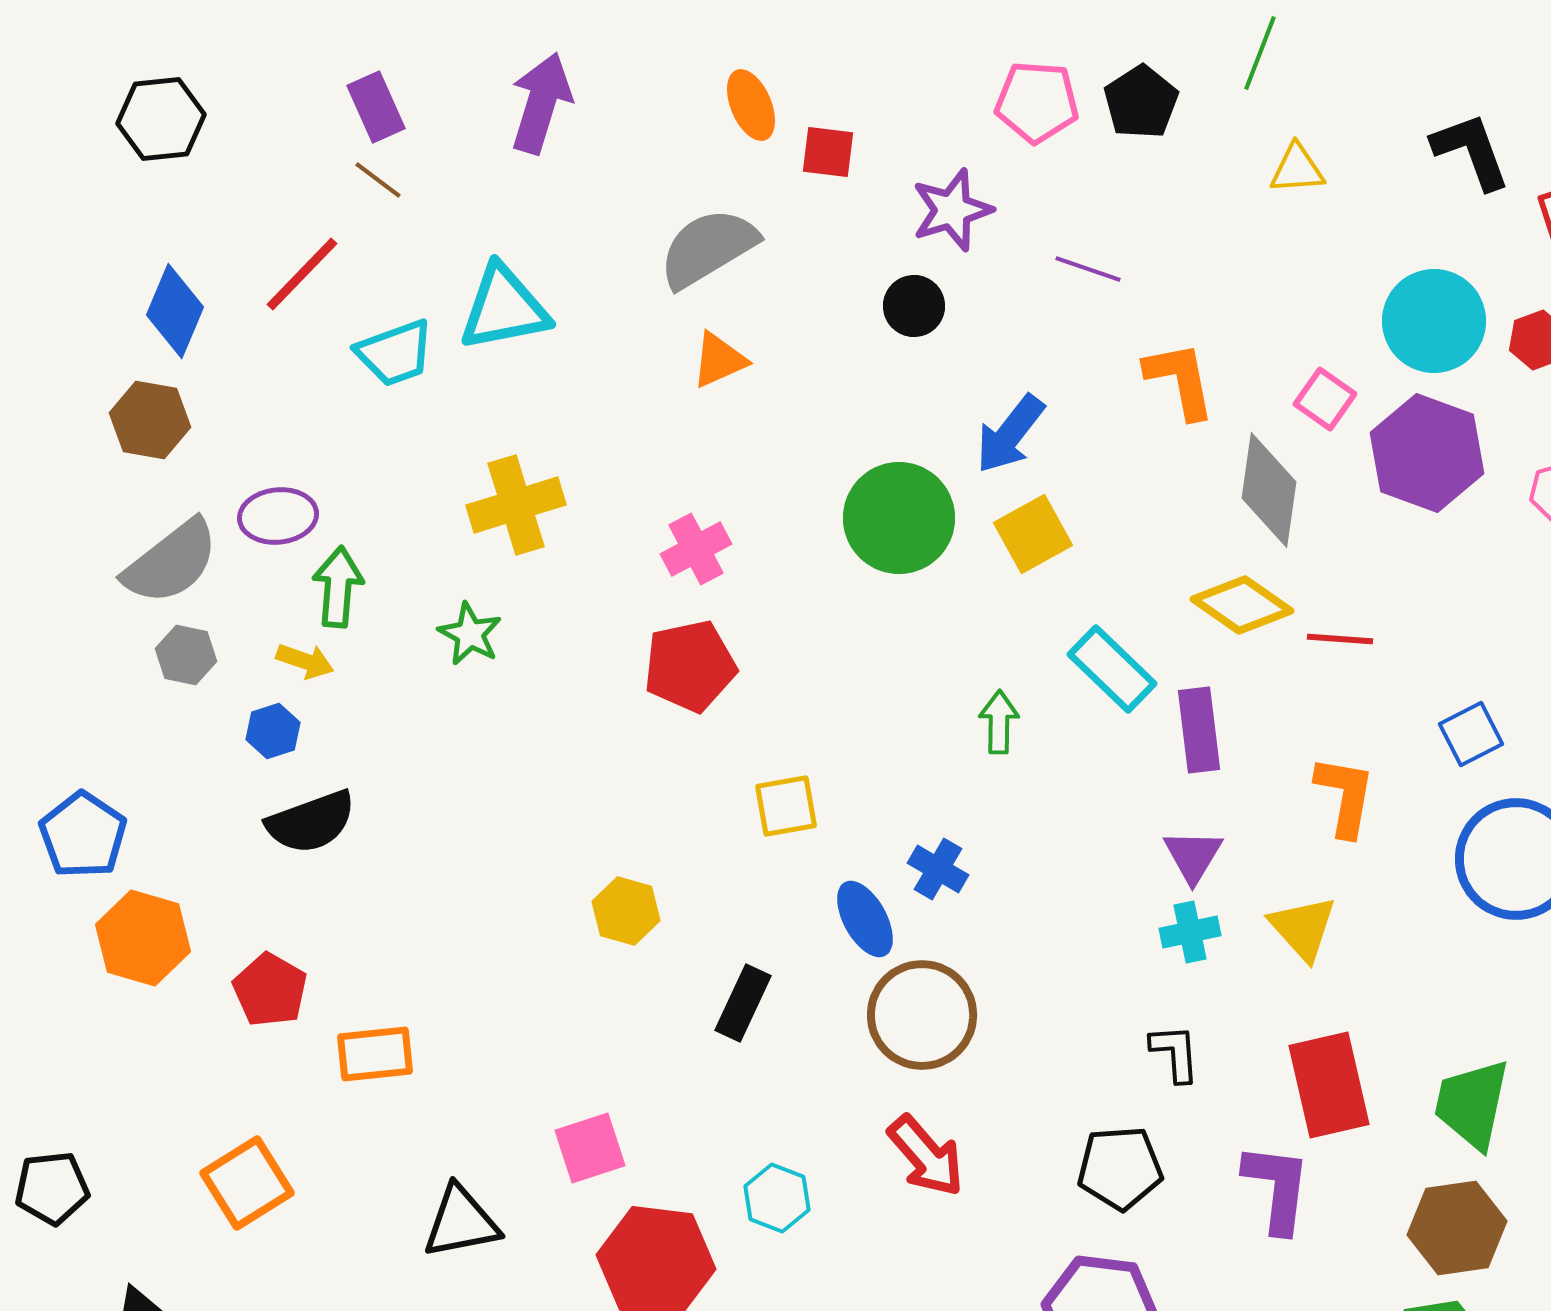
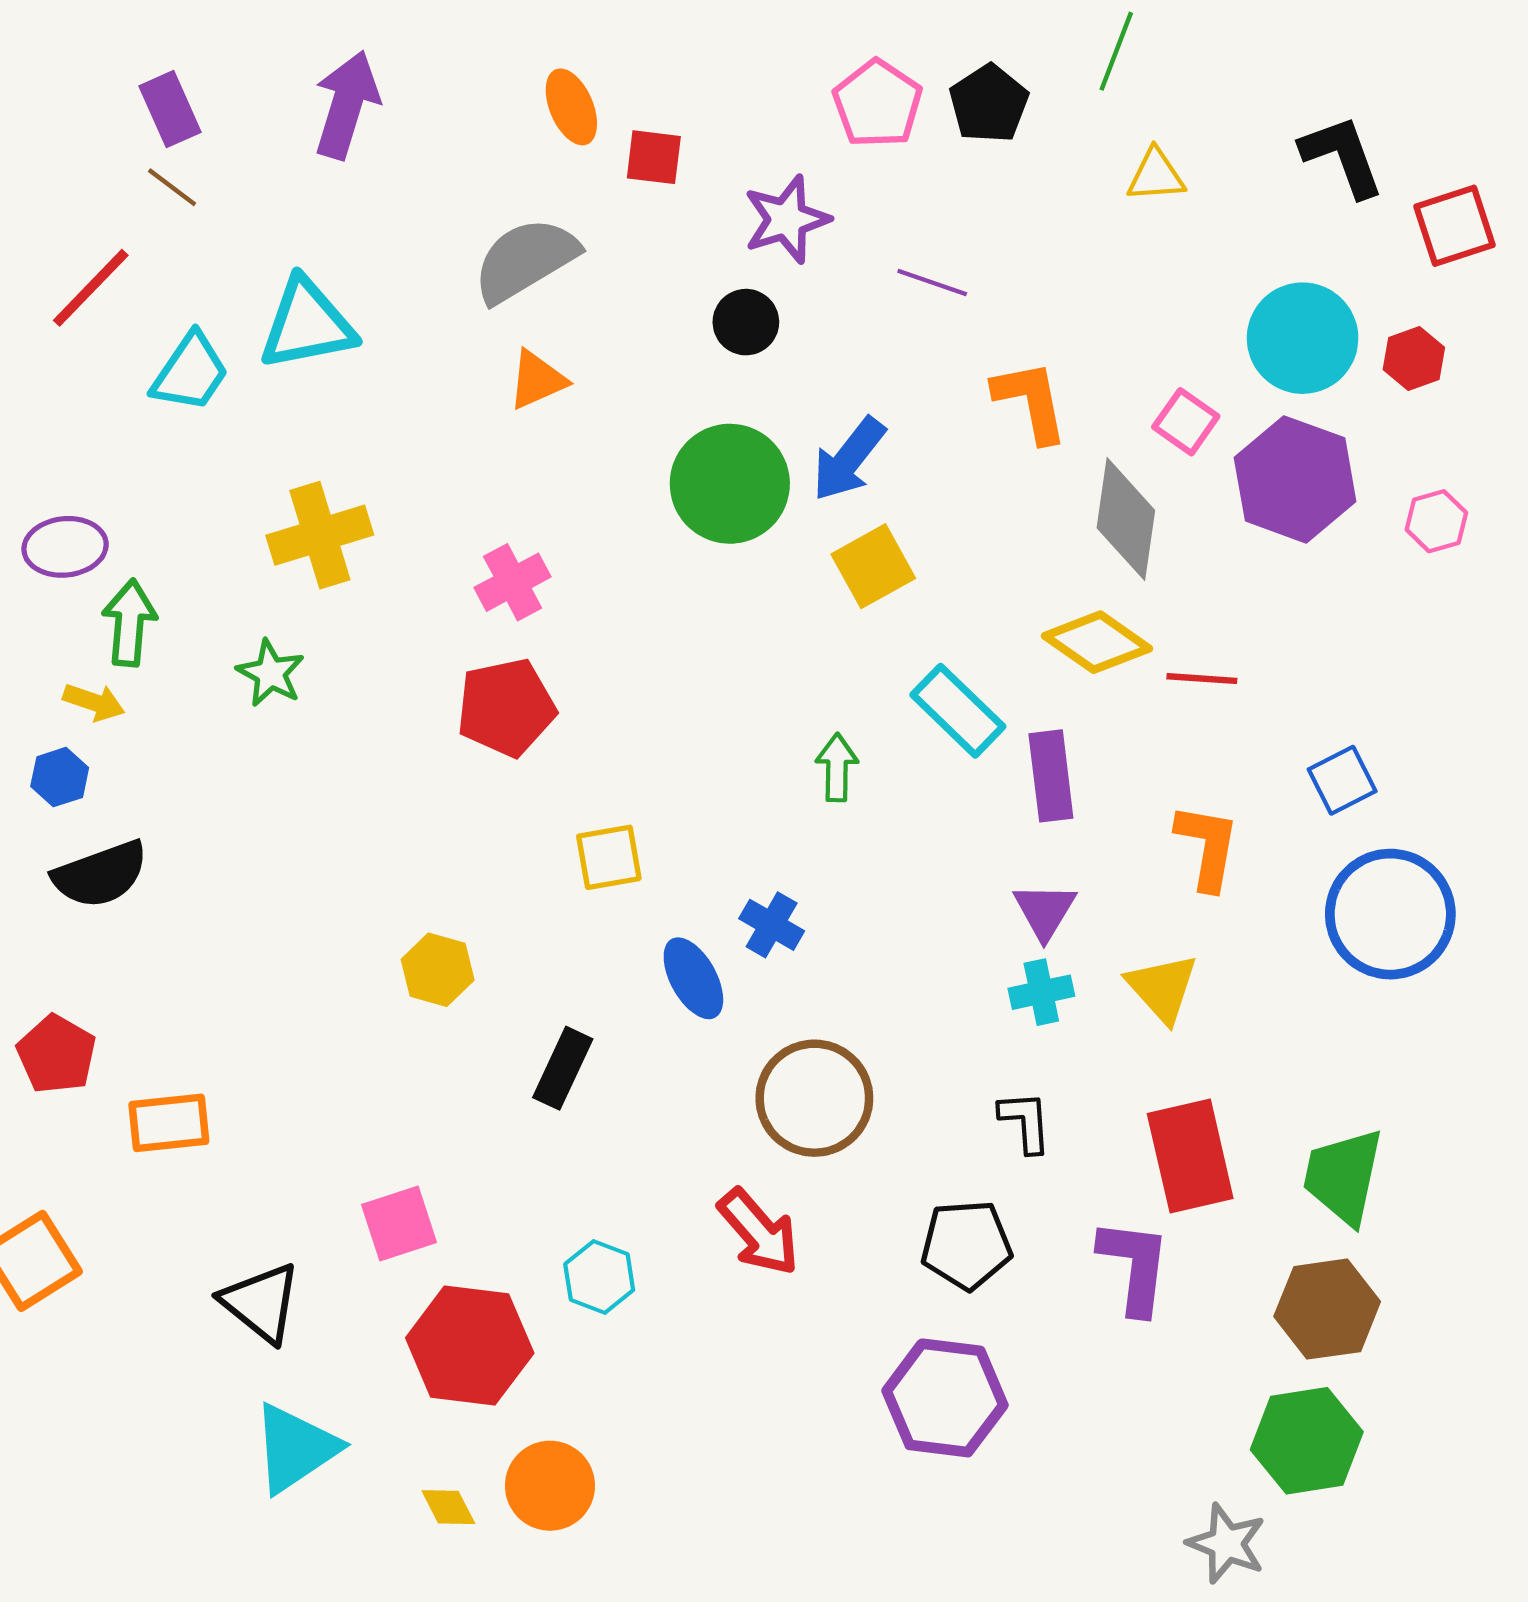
pink pentagon: (1037, 102) -> (878, 104), turned 30
cyan trapezoid: (395, 353) -> (190, 372), turned -36
green circle: (899, 518) -> (730, 484), moved
brown circle: (922, 1015) -> (814, 1098), moved
black triangle: (461, 1222) -> (261, 1303), turned 50

